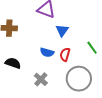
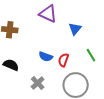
blue triangle: (62, 30) -> (75, 29), moved

